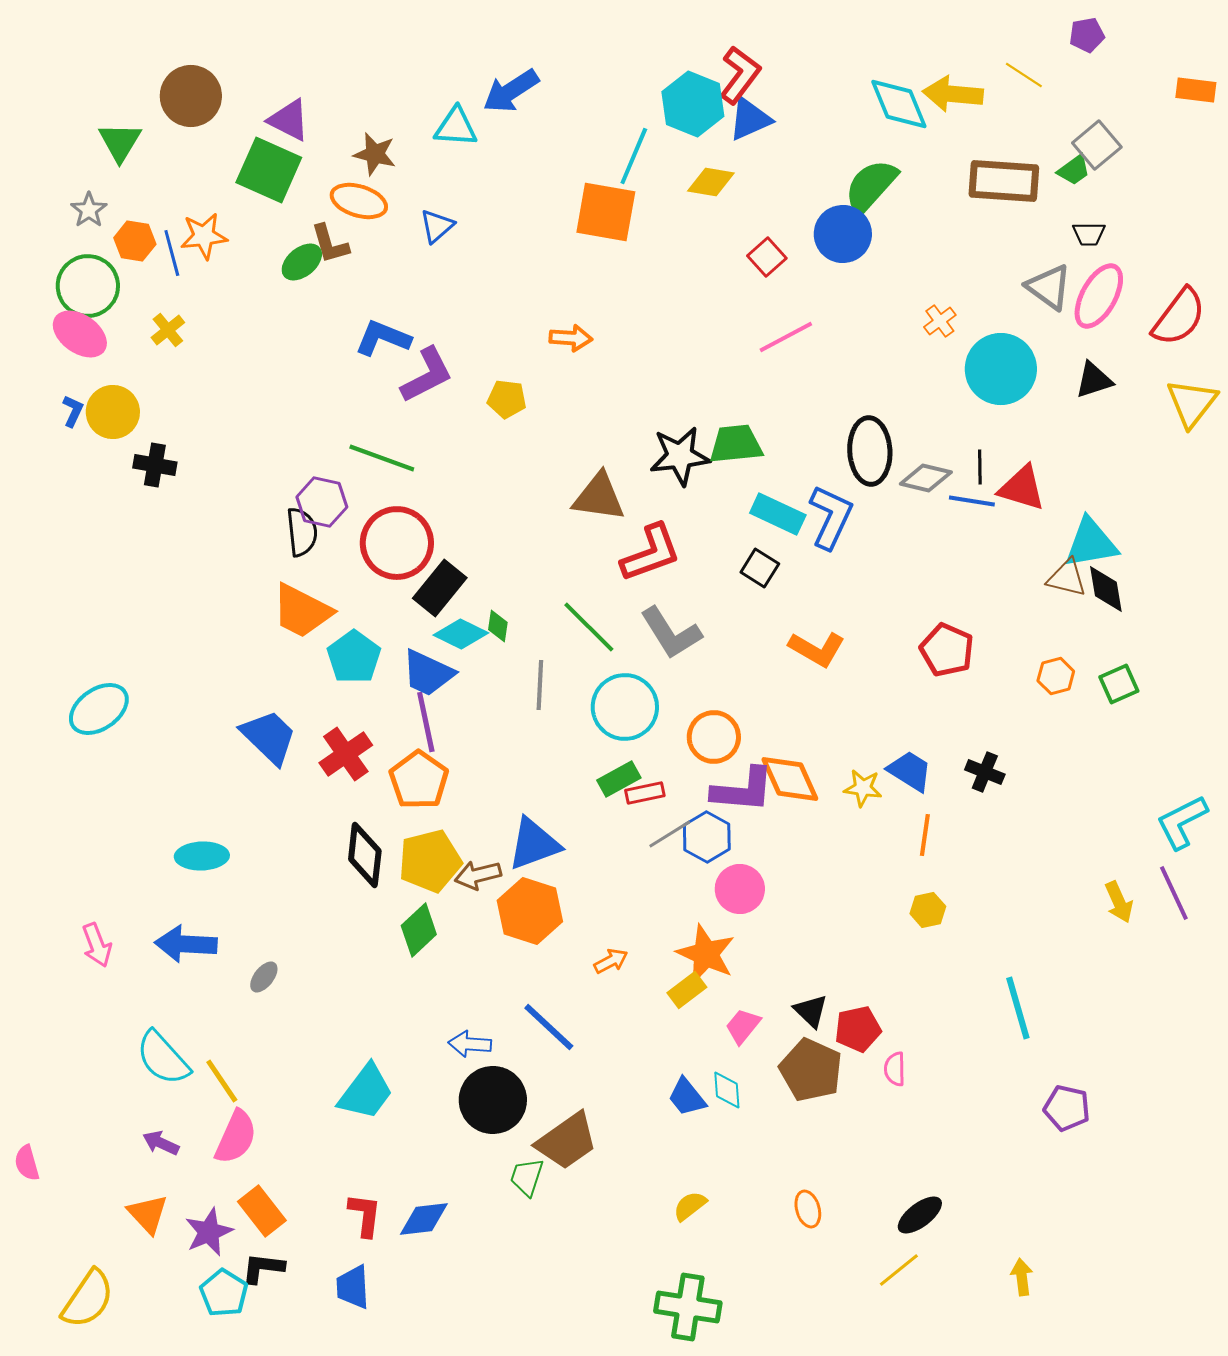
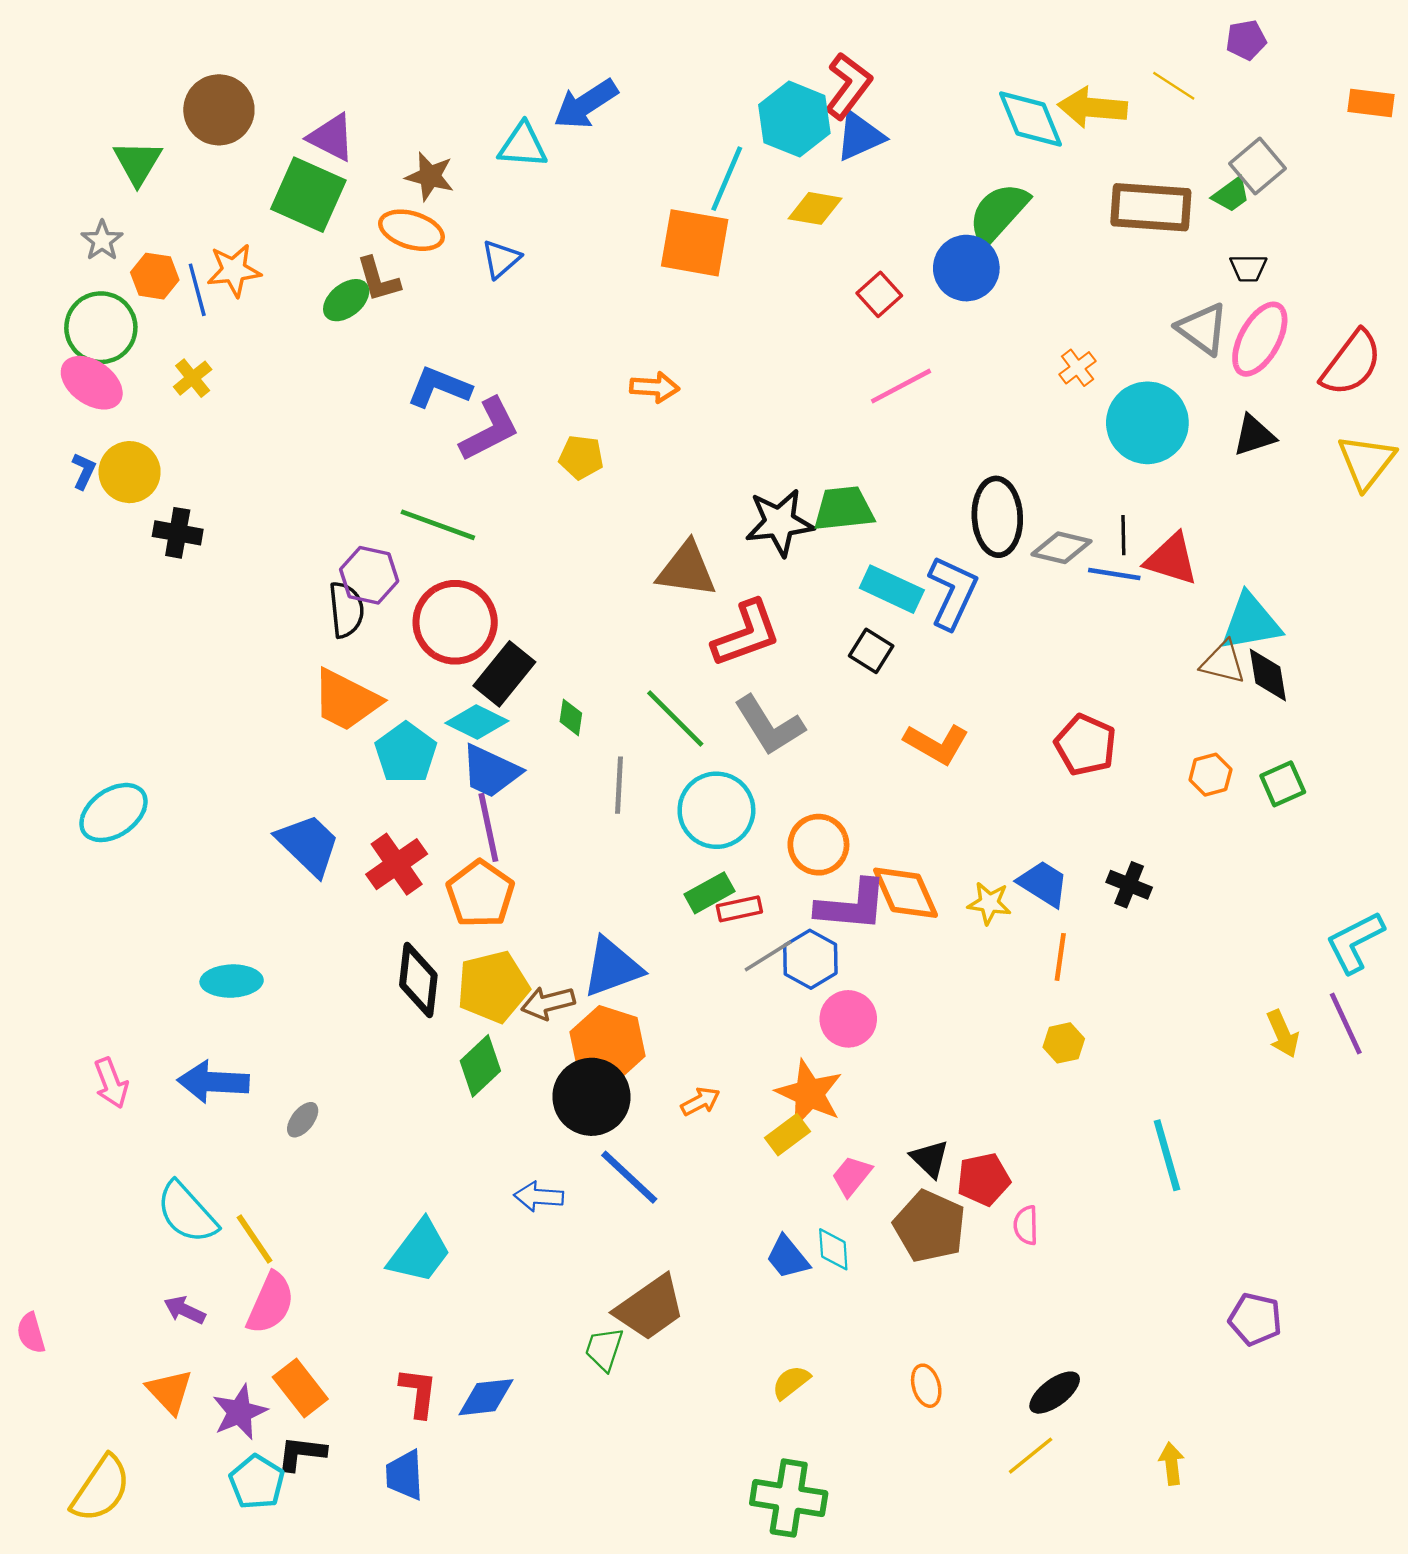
cyan diamond: (461, 634) -> (477, 722), moved
black circle: (493, 1100) -> (591, 1097), moved
purple pentagon: (1067, 1108) -> (1255, 1319), moved

